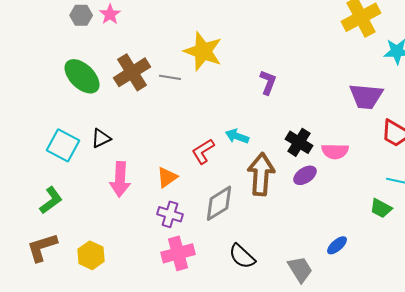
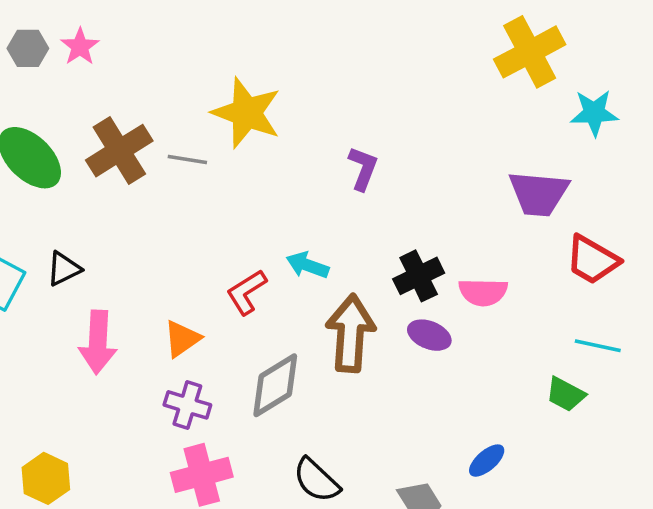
black cross: (299, 142) -> (419, 276), turned 32
purple ellipse: (305, 175) -> (429, 335), turned 55

